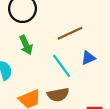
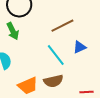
green arrow: (26, 45) -> (13, 31), moved

